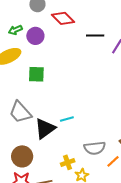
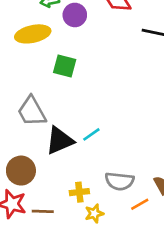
cyan line: (67, 119) -> (91, 134), turned -32

